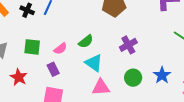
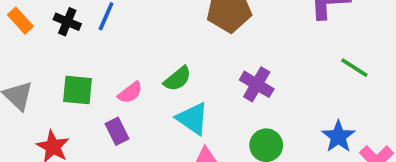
purple cross: (128, 45) -> (257, 84), turned -30
blue star: (162, 75) -> (338, 137), moved

